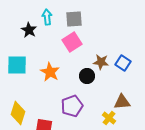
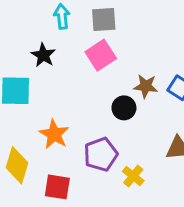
black star: (29, 30) -> (43, 55), moved
orange star: (50, 72) -> (54, 134), moved
yellow cross: (109, 118) -> (133, 176), moved

